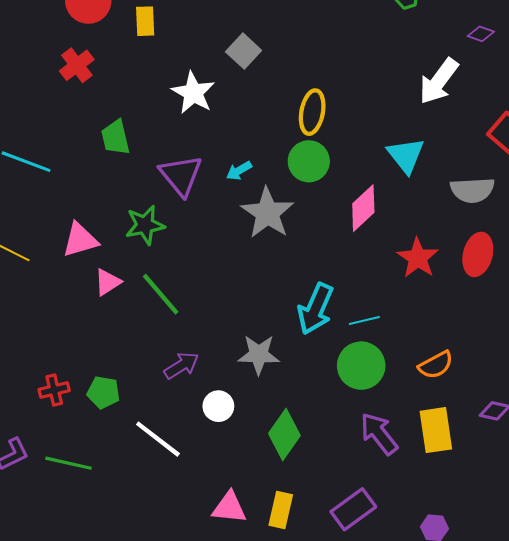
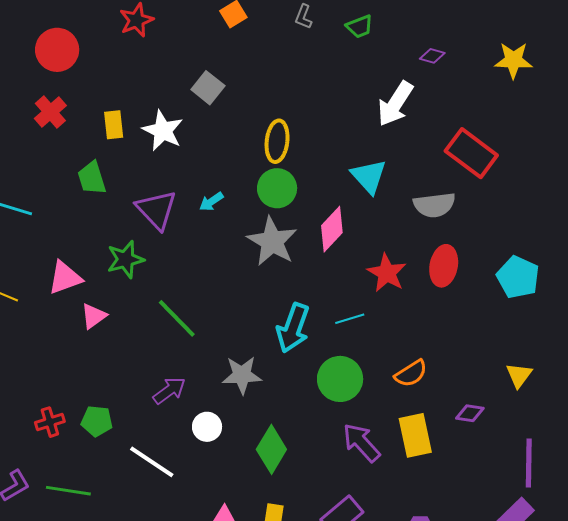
yellow rectangle: (145, 21) -> (114, 125), moved
gray star: (267, 213) -> (272, 241), moved
green line: (161, 294) -> (177, 318), moved
cyan line: (364, 321) -> (350, 319), moved

